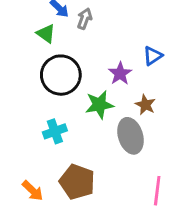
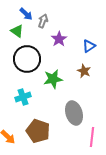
purple star: (120, 74) -> (59, 39), moved
brown star: (145, 105) -> (84, 71), moved
gray ellipse: (130, 136) -> (74, 113), moved

